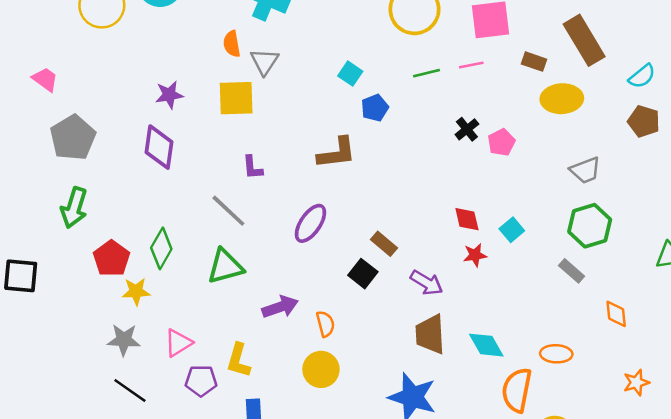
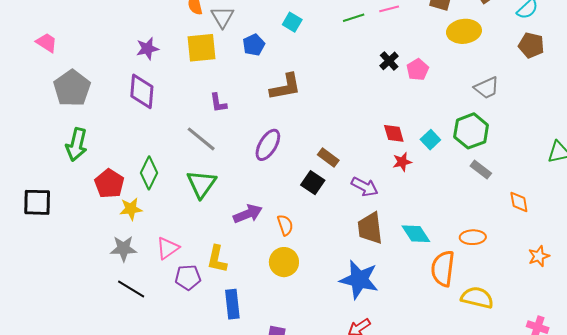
blue pentagon: (375, 108) -> (254, 45), moved
green hexagon: (590, 226) -> (471, 131), moved
green triangle: (225, 266) -> (201, 184), turned -36

